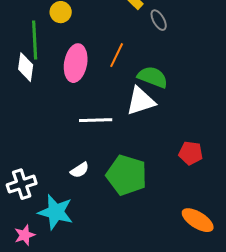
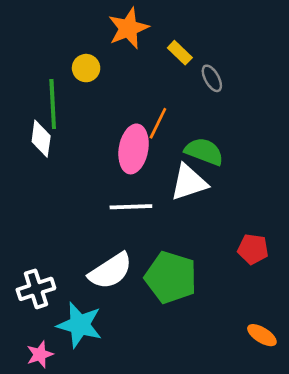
pink ellipse: (76, 63) -> (134, 149), moved
white semicircle: (80, 170) -> (110, 271), size x1.8
orange ellipse: (198, 220) -> (262, 335), size x0.7

